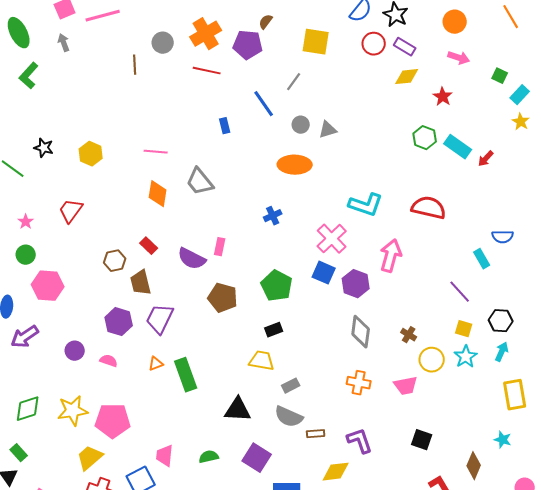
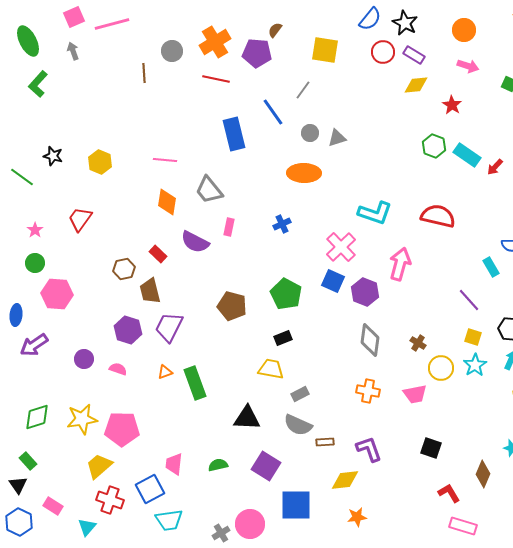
blue rectangle: (225, 126) -> (234, 134), size x2.0
pink rectangle: (220, 247) -> (229, 227), moved
purple semicircle: (192, 259) -> (195, 242), moved

